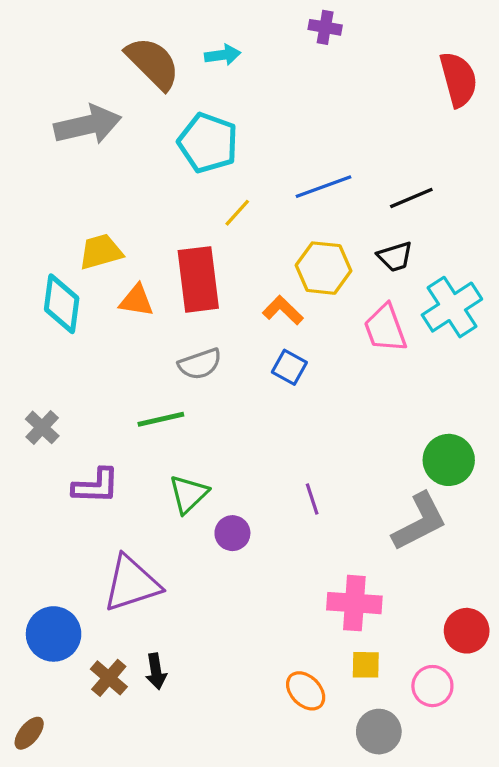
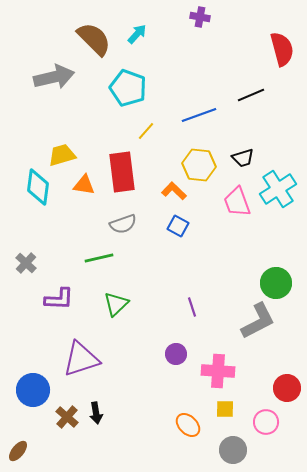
cyan arrow: (223, 55) -> (137, 34), turned -40
black line: (411, 198) -> (251, 95), moved
purple circle: (232, 533) -> (176, 354), moved

